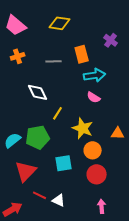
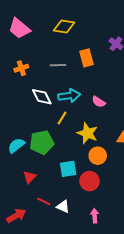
orange cross: (18, 56) -> (21, 68), moved
cyan arrow: (95, 75) -> (69, 96), moved
red triangle: (26, 171) -> (29, 177), size x0.6
red circle: (97, 174) -> (90, 181), moved
pink arrow: (102, 206) -> (95, 216), moved

